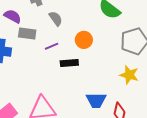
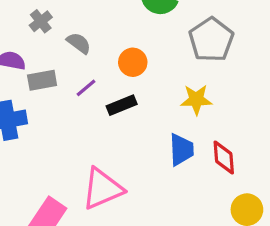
yellow star: (129, 75) -> (196, 100), moved
blue trapezoid: (96, 100) -> (181, 150), turned -75

